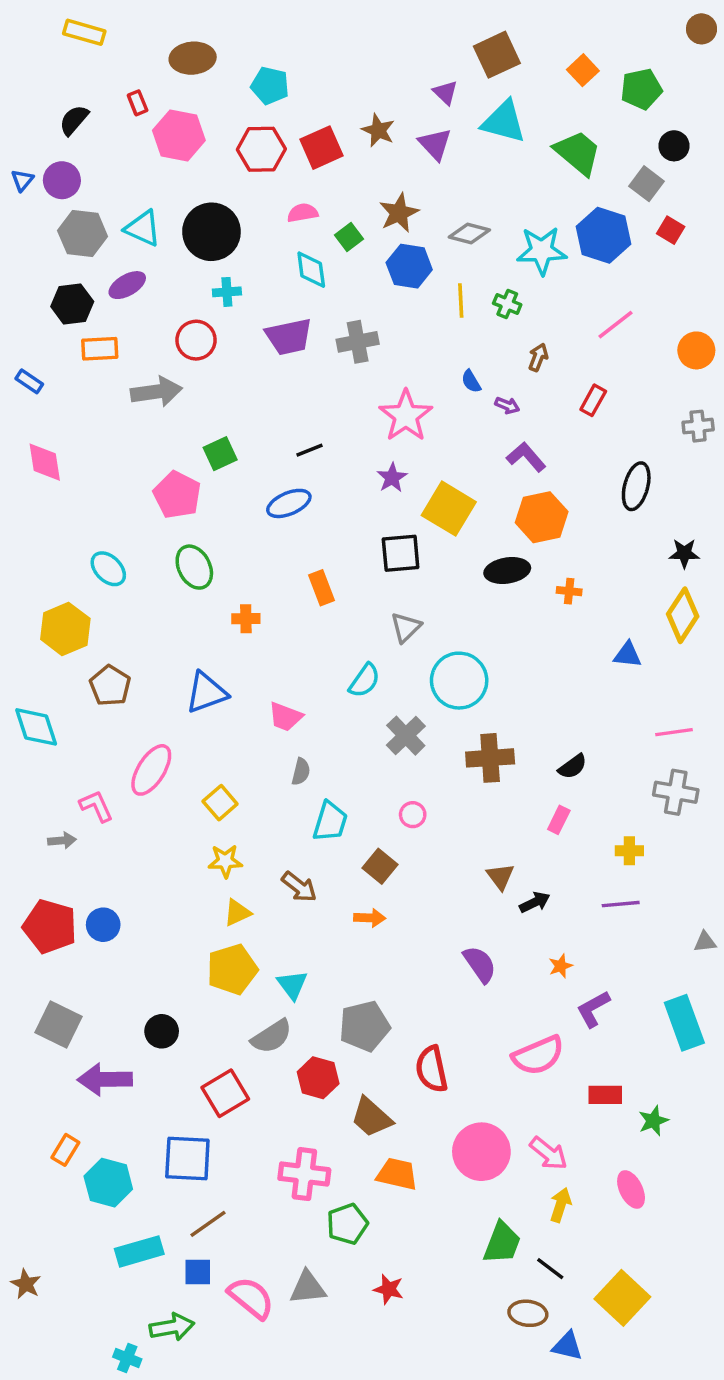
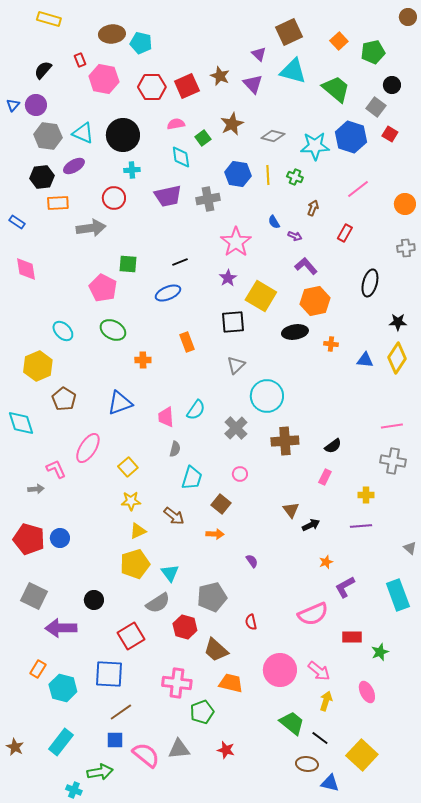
cyan pentagon: (270, 86) -> (141, 43), moved
blue hexagon: (409, 266) -> (238, 174), moved
green square: (220, 454) -> (128, 264), turned 30
green ellipse: (194, 567) -> (113, 330), turned -35
blue triangle: (628, 655) -> (365, 360), moved
cyan semicircle: (365, 681) -> (196, 410), moved
pink trapezoid: (285, 717) -> (166, 417), turned 65
gray triangle: (705, 942) -> (410, 548), turned 48
purple semicircle: (480, 964) -> (252, 561), moved, size x0.6
red semicircle: (432, 1069) -> (251, 622), size x0.6
green trapezoid: (502, 1243) -> (292, 723), turned -72
cyan rectangle: (139, 1251) -> (61, 742), moved, turned -36

